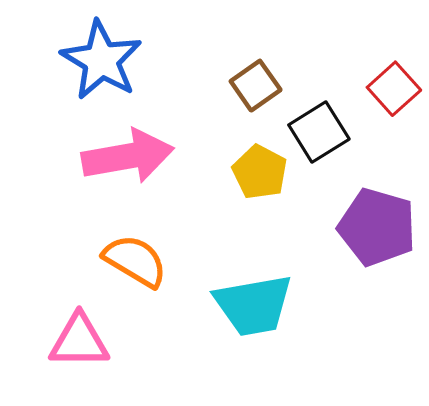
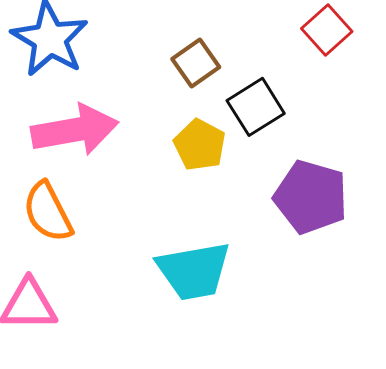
red square: (394, 89) -> (327, 30), moved
orange semicircle: (135, 261) -> (48, 212), moved, turned -148

